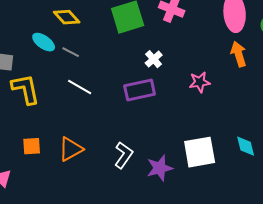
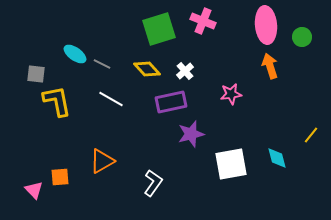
yellow diamond: (67, 17) -> (147, 69), moved
orange square: (32, 146) -> (60, 177), moved
white L-shape: (124, 155) -> (153, 183), moved
purple star: (160, 168) -> (191, 134), moved

